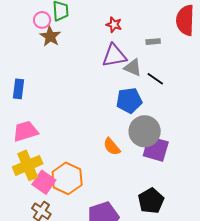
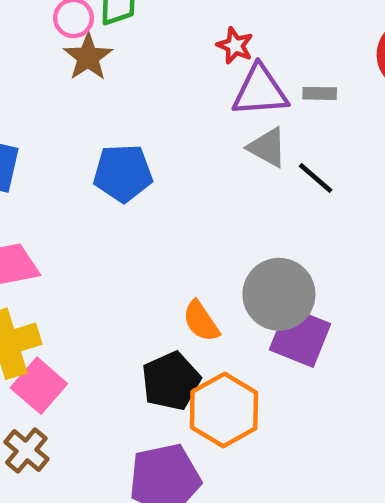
purple triangle: (114, 56) -> (260, 91), moved
blue pentagon: (129, 100) -> (123, 173), moved
orange hexagon: (67, 178) -> (224, 410), moved
black pentagon: (151, 201) -> (171, 381), moved

